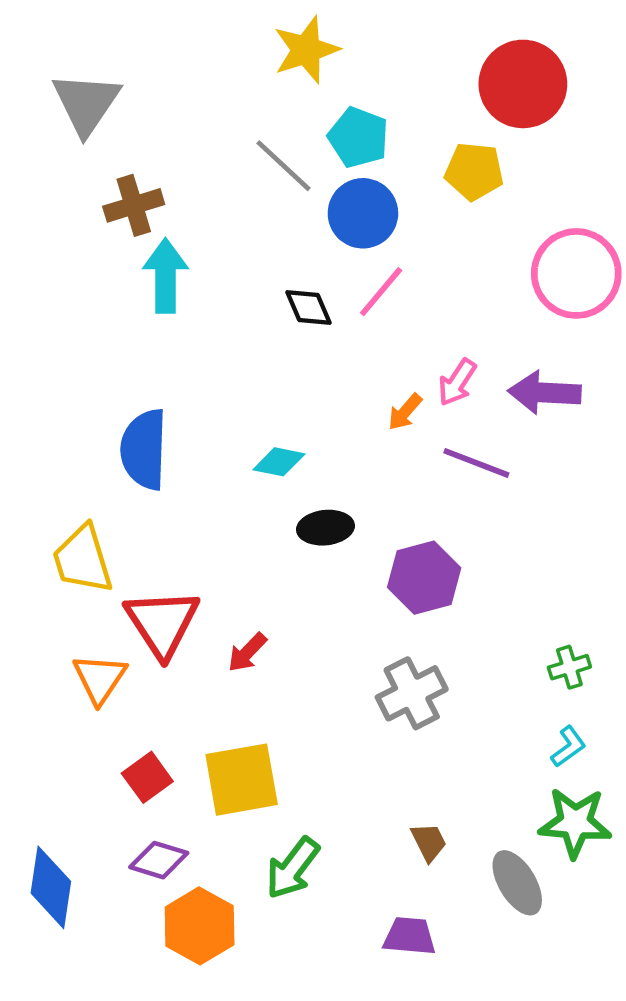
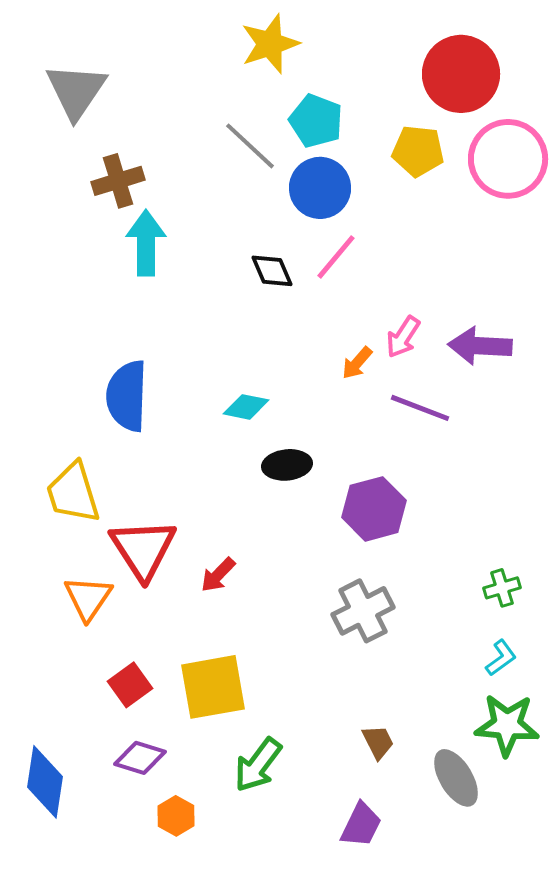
pink circle: (576, 273) -> (508, 159), moved
orange hexagon: (200, 926) -> (176, 816), size x0.6
purple trapezoid: (409, 936) -> (361, 825), turned 111

